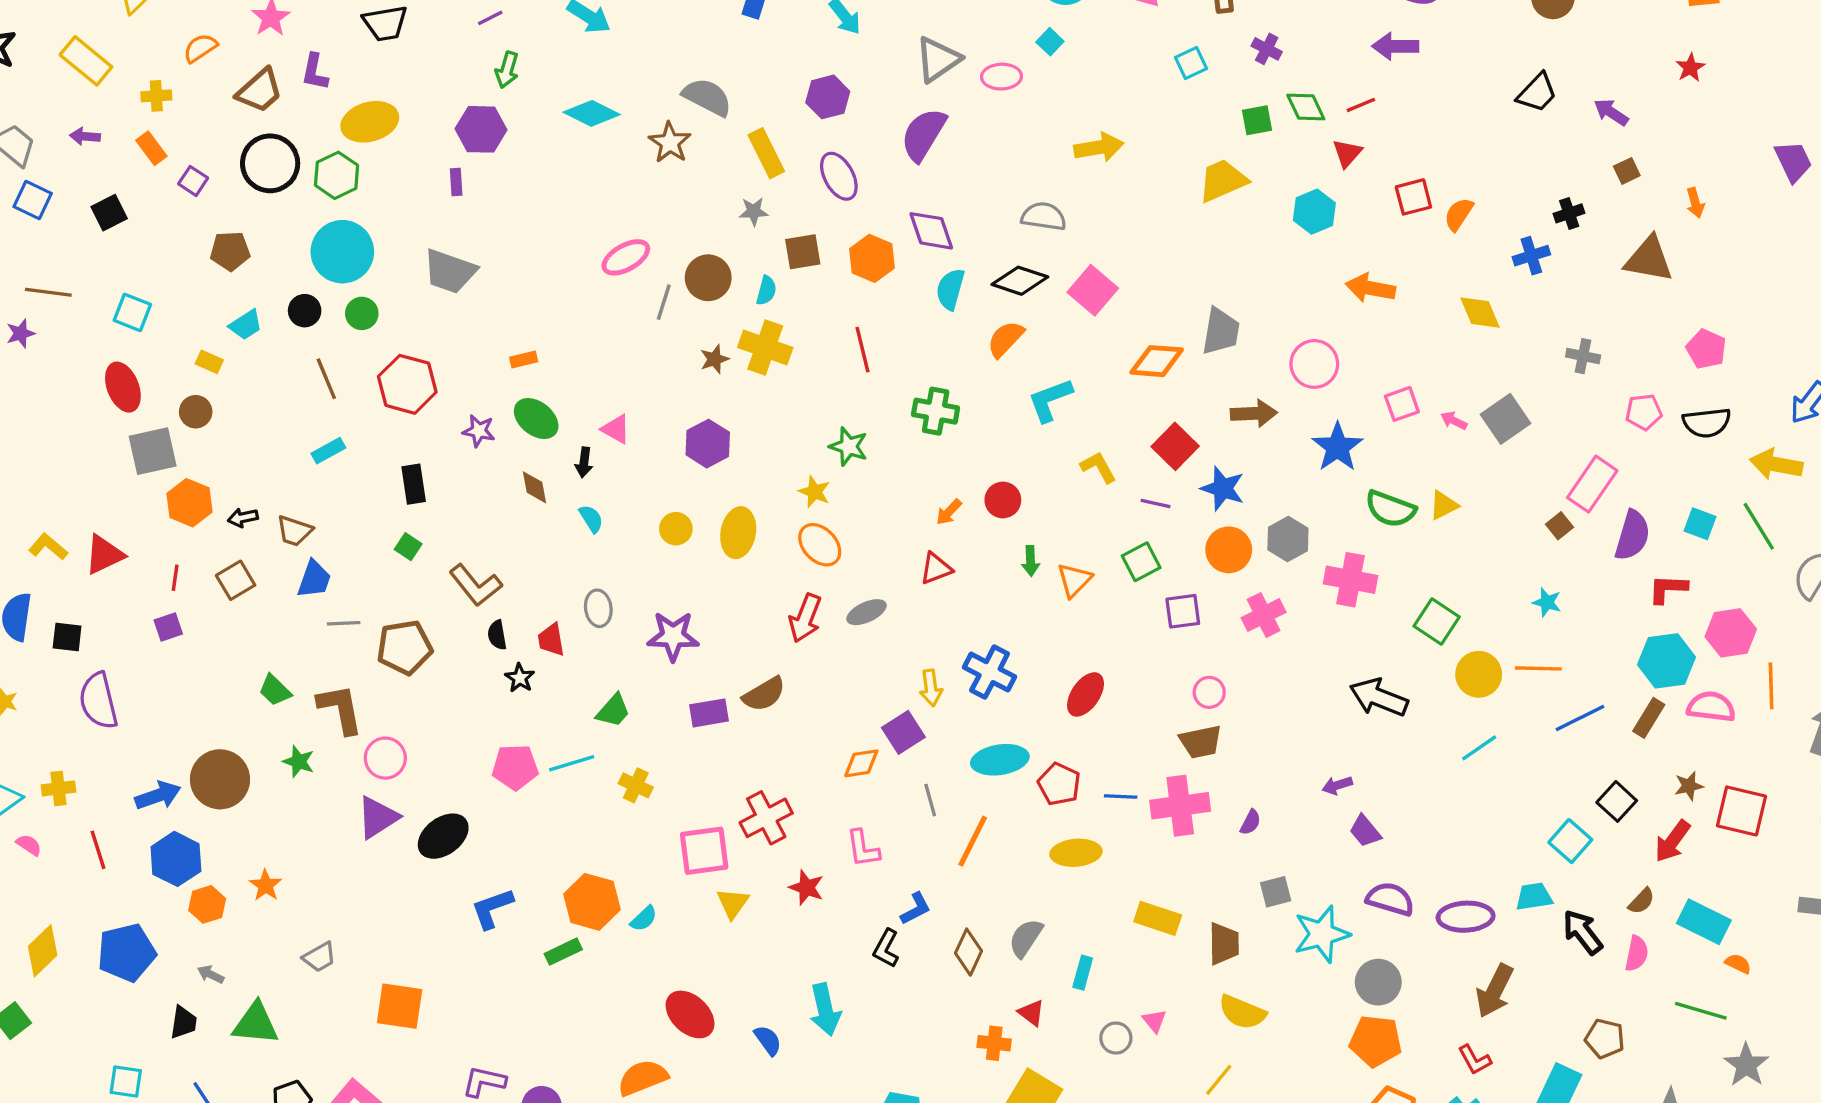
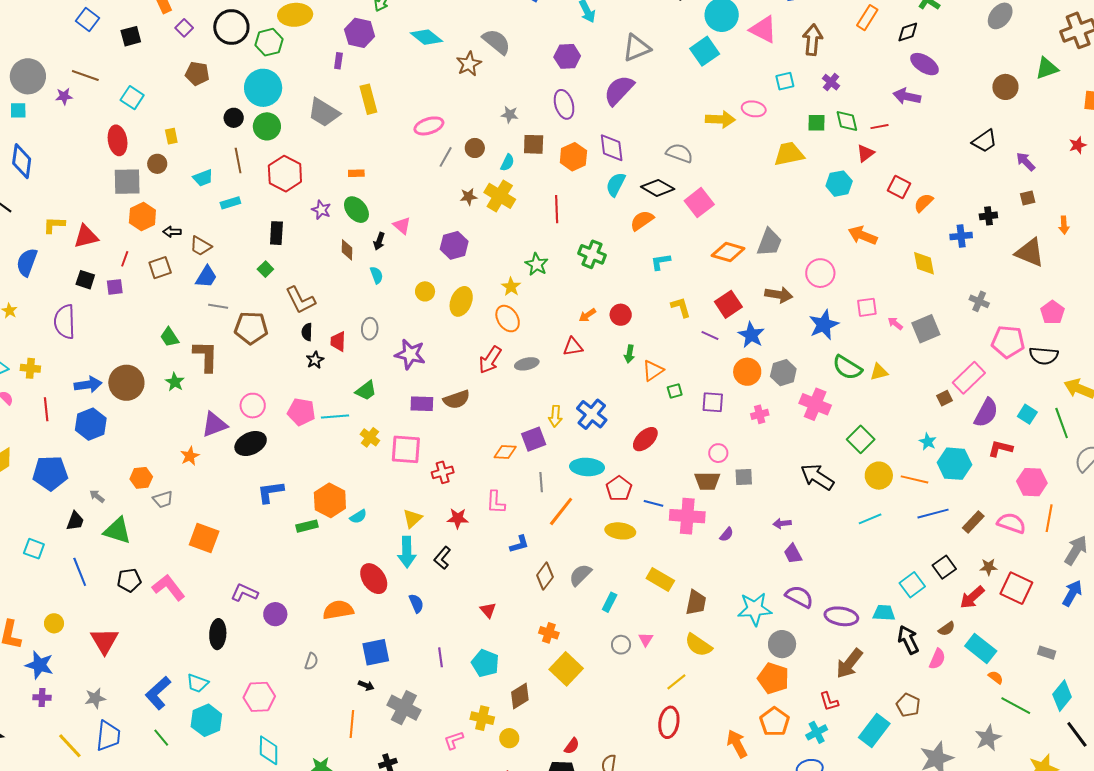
cyan square: (1050, 42) -> (705, 51), size x1.8
pink ellipse: (1002, 77) -> (754, 109), moved
yellow rectangle: (766, 153) -> (368, 99), moved
red square: (1413, 197) -> (899, 187), turned 30
brown circle: (708, 278) -> (475, 148), size x0.7
green circle: (362, 313) -> (267, 126), size x1.4
cyan trapezoid: (246, 325) -> (203, 178), moved
yellow rectangle: (209, 362) -> (171, 136), turned 42
cyan L-shape: (1050, 400) -> (661, 262), size x0.7
pink pentagon: (1644, 412) -> (1008, 342), size x1.5
yellow L-shape: (48, 547) -> (54, 225), turned -50
green square: (1141, 562) -> (675, 391), moved, size x0.7
pink cross: (1264, 615) -> (760, 414), size x0.7
black square: (67, 637) -> (85, 280), moved
cyan hexagon: (1667, 661) -> (955, 464), moved
pink circle: (385, 758) -> (253, 406), moved
red cross: (766, 818) -> (443, 472), size x0.7
pink square: (704, 851) -> (406, 449), moved
orange star: (266, 885) -> (190, 456), moved
red star: (806, 888) -> (458, 518), turned -30
gray square: (1276, 892) -> (744, 477), moved
orange hexagon: (207, 904) -> (141, 478), moved
black L-shape: (886, 948) -> (442, 558), moved
cyan arrow: (825, 1010) -> (407, 552), moved
green line: (1701, 1011) -> (1016, 706), moved
red triangle: (1031, 1013) -> (488, 610), moved

